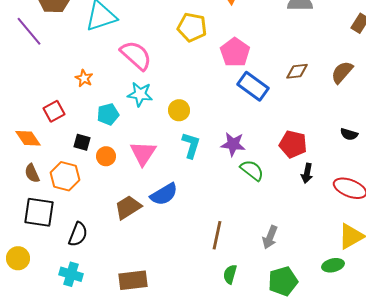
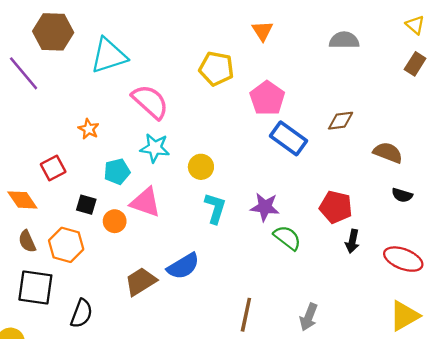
brown semicircle: (342, 72) -> (388, 153), moved, turned 70
pink triangle: (143, 153) -> (145, 202), moved, turned -44

